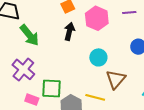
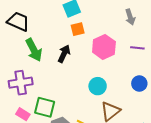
black arrow: (69, 31) -> (64, 54), moved
purple cross: (23, 69) -> (21, 83), turned 30

